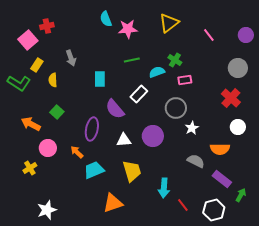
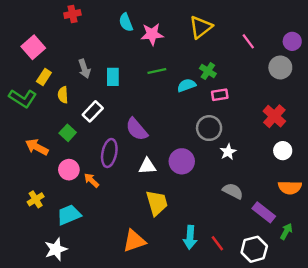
red cross: (47, 26) -> (72, 14), moved
gray circle: (238, 68) -> (280, 67), moved
cyan rectangle: (100, 79) -> (113, 77), moved
white rectangle: (139, 94) -> (93, 111), moved
pink circle: (48, 148) -> (69, 170), moved
orange semicircle: (220, 149) -> (290, 187), moved
cyan trapezoid: (94, 170) -> (69, 215), moved
cyan arrow: (164, 188) -> (190, 237), moved

